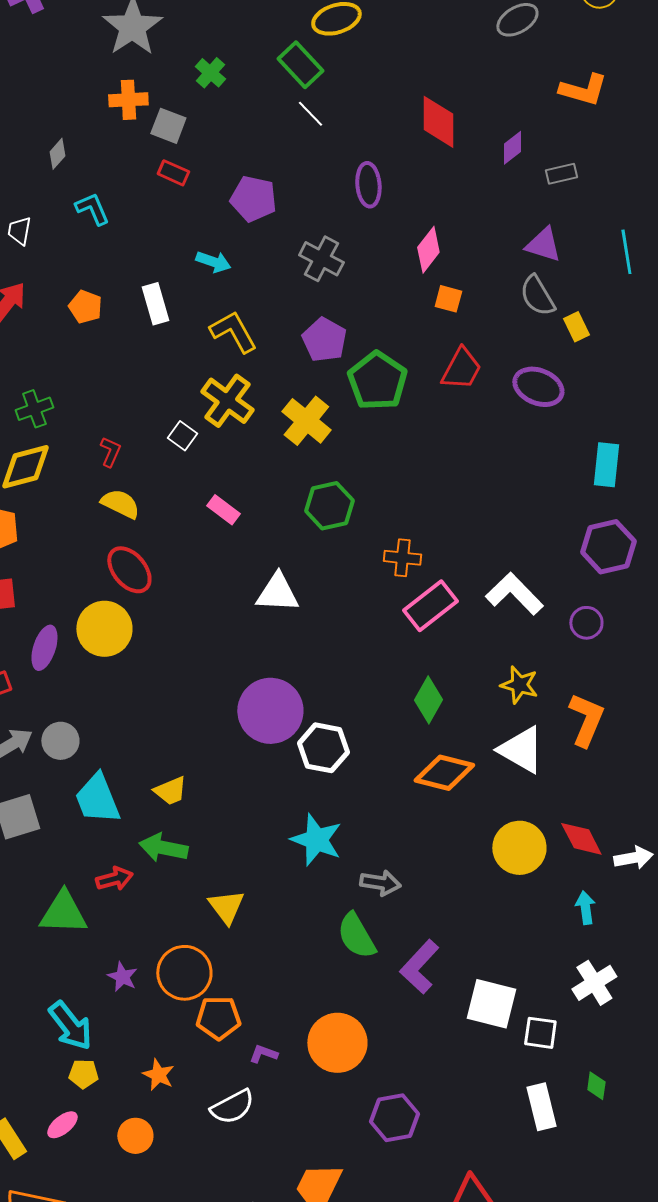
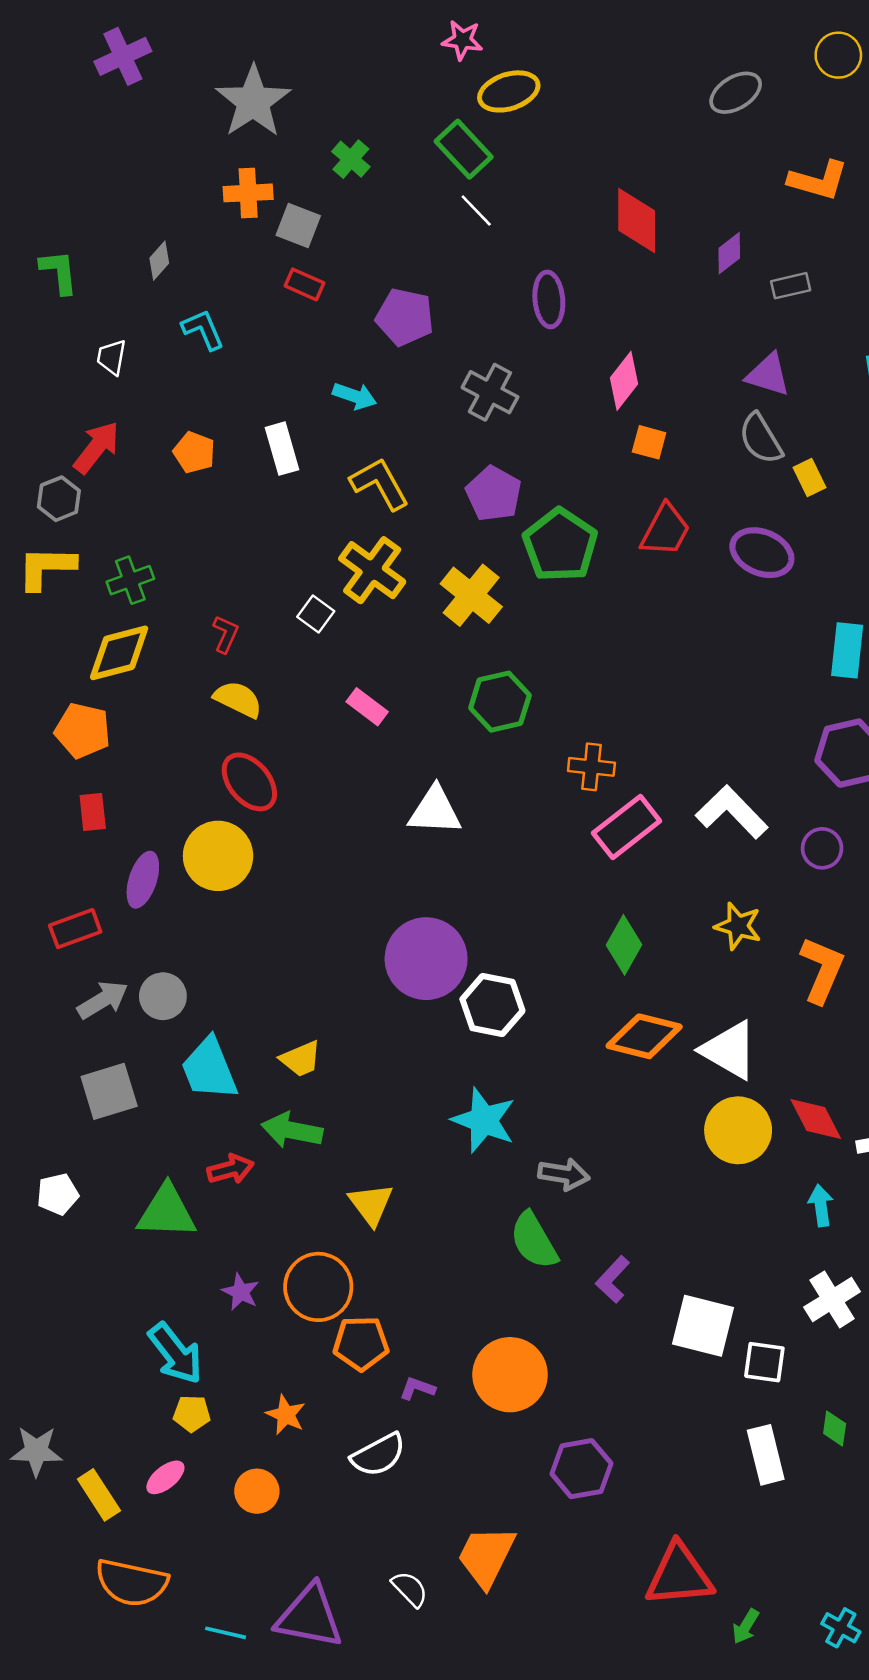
white triangle: (521, 750) -> (729, 1050), moved
purple L-shape: (419, 967) -> (613, 1279), size x0.7

